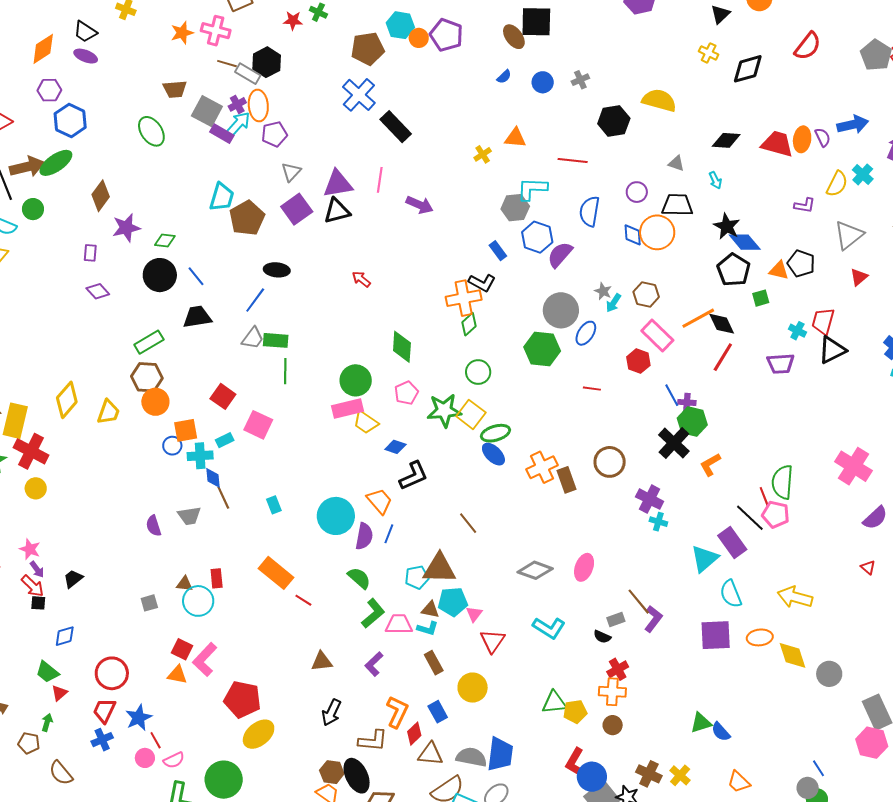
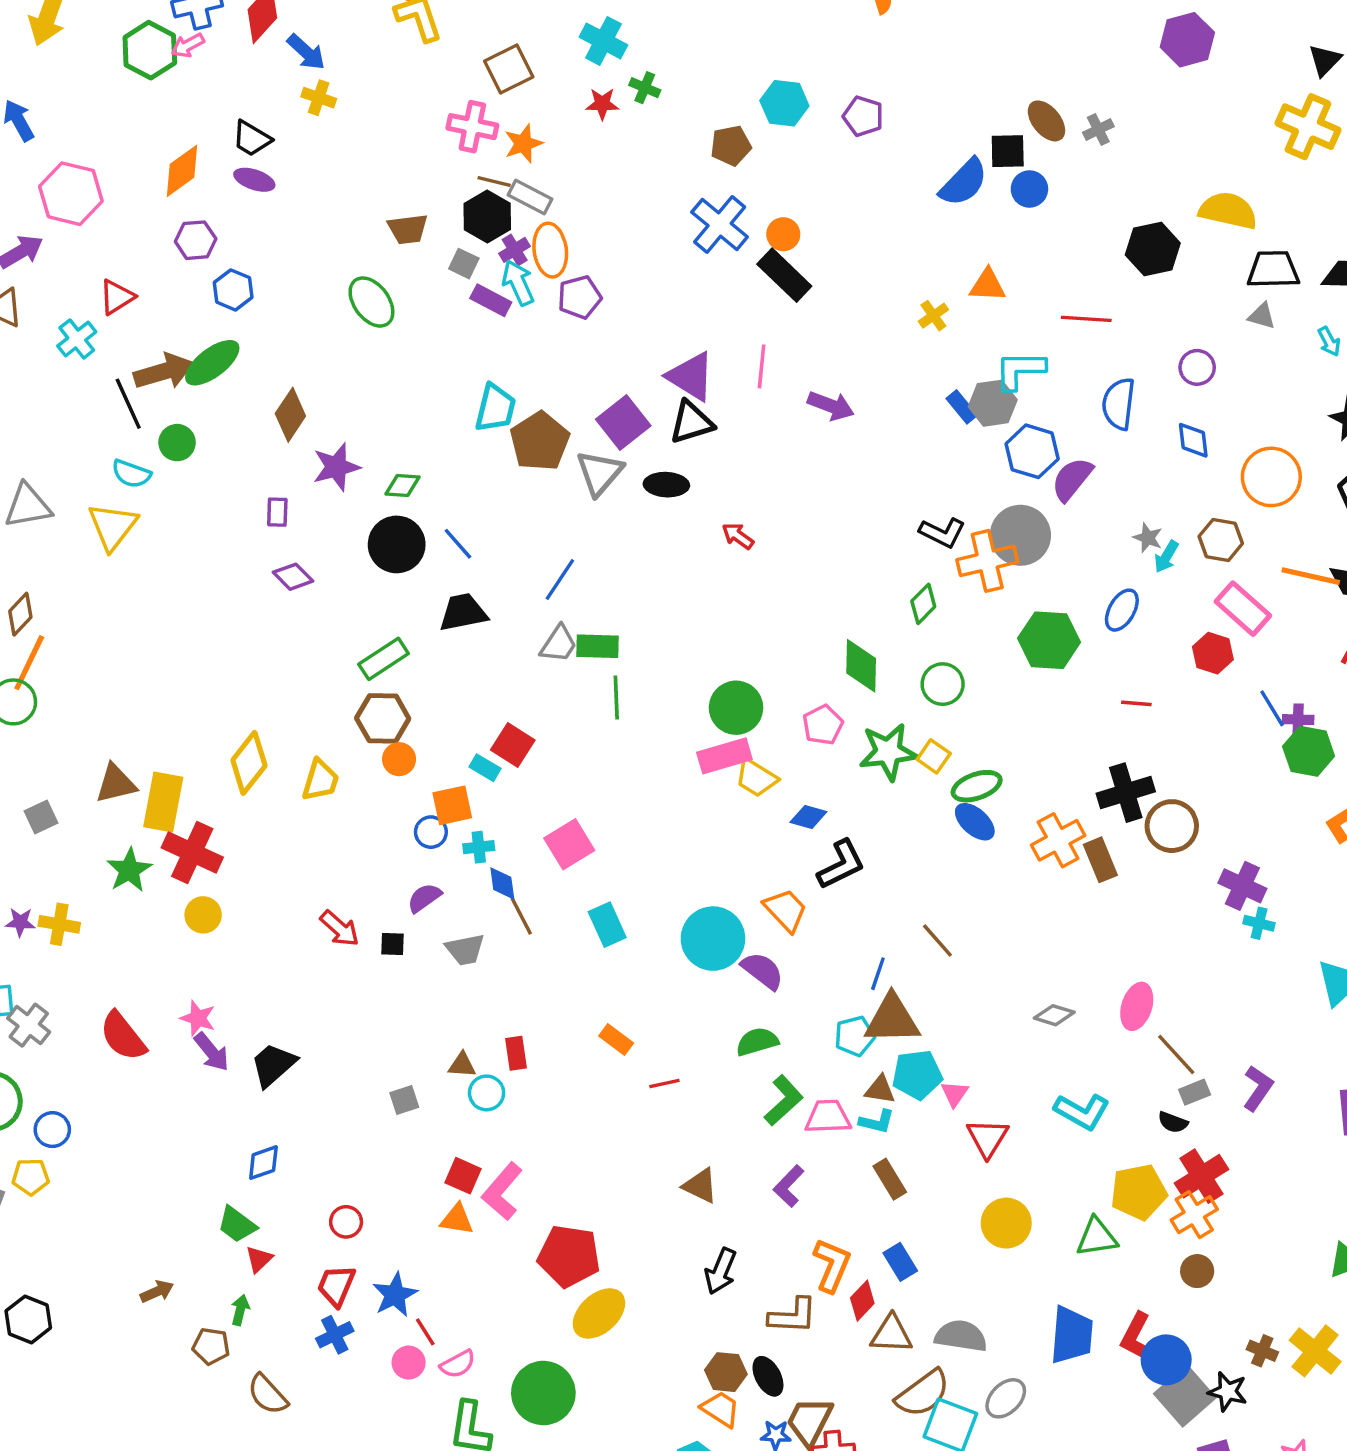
black square: (536, 22) -> (1008, 151), moved, size x0.7
orange star: (182, 33) -> (523, 144), moved
purple pentagon: (446, 35) -> (863, 116), size x0.7
brown ellipse: (514, 37) -> (1046, 121), moved
orange circle: (419, 38) -> (783, 234), moved
brown pentagon: (368, 49) -> (731, 146), size x0.7
yellow cross: (709, 53) -> (1308, 127), size x1.8
black hexagon: (267, 62) -> (487, 217), moved
blue semicircle: (504, 77) -> (964, 182), size x2.0
gray cross: (580, 80) -> (1098, 130), moved
gray square: (207, 111) -> (464, 264), size x0.6
blue hexagon: (70, 120) -> (233, 290), size x0.7
cyan arrow: (238, 124) -> (518, 283), turned -64
gray triangle: (291, 172) -> (599, 473), moved, size x1.4
purple triangle: (338, 184) -> (691, 376), turned 44
black trapezoid: (677, 205) -> (1273, 269), moved
orange circle: (657, 232) -> (1271, 477), moved
blue rectangle: (498, 251) -> (962, 407), moved
black ellipse: (277, 270) -> (666, 485), moved
orange cross: (464, 298) -> (987, 561), moved
gray circle: (561, 310) -> (1020, 535), moved
orange line: (698, 318) -> (1311, 576), turned 44
green diamond: (402, 347) -> (861, 666), moved
orange circle: (155, 402) -> (399, 759), size x0.7
yellow square: (471, 414) -> (934, 756), size x0.7
pink square: (258, 425) -> (569, 844), moved, turned 36
cyan rectangle: (225, 440) -> (485, 768), moved, turned 60
black cross: (674, 443) -> (1126, 793), moved, turned 32
cyan cross: (200, 456) -> (479, 847), size x0.7
cyan rectangle: (274, 505) -> (607, 925), size x1.4
purple semicircle: (154, 526) -> (424, 898), moved, turned 75
blue line: (389, 534) -> (878, 974), moved
purple semicircle: (364, 536) -> (763, 971), turned -60
purple arrow: (37, 569) -> (212, 1052), size x1.4
gray diamond: (535, 570) -> (1054, 1015), size x0.7
orange rectangle: (276, 573) -> (616, 1039), size x0.6
green semicircle: (359, 578) -> (757, 1042), turned -55
black trapezoid: (73, 579) -> (273, 1065), size x1.4
red arrow: (33, 586) -> (340, 929), moved
red line: (303, 600) -> (664, 1083), turned -42
cyan circle: (198, 601) -> (487, 1093), size x0.7
brown line: (639, 602) -> (1176, 1055), moved
black square: (38, 603) -> (392, 944), moved
brown triangle: (322, 661) -> (700, 1186), turned 35
red cross: (618, 669) -> (1201, 1176), size x1.4
red circle: (112, 673) -> (346, 1222), size x0.6
yellow circle: (473, 688) -> (1006, 1223), moved
orange cross: (612, 692) -> (1194, 1215), turned -32
yellow pentagon: (575, 712) -> (1139, 1192), moved, size x1.4
blue trapezoid: (500, 754) -> (1072, 1335), moved
brown cross: (649, 774) -> (1262, 1351), size x0.7
yellow cross: (680, 775) -> (1315, 1351), size x1.4
black ellipse: (357, 776) -> (768, 1376), size x0.7

